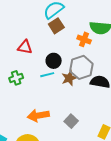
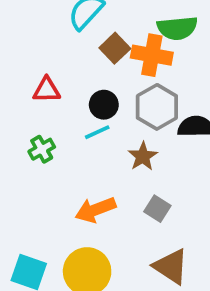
brown square: (56, 26) -> (115, 48), moved
orange cross: (84, 39) -> (152, 55), size x1.5
brown star: (69, 78) -> (143, 156), moved

